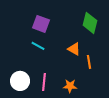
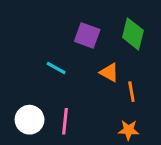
purple square: (41, 24) -> (87, 35), moved
orange star: (70, 86) -> (129, 130), moved

